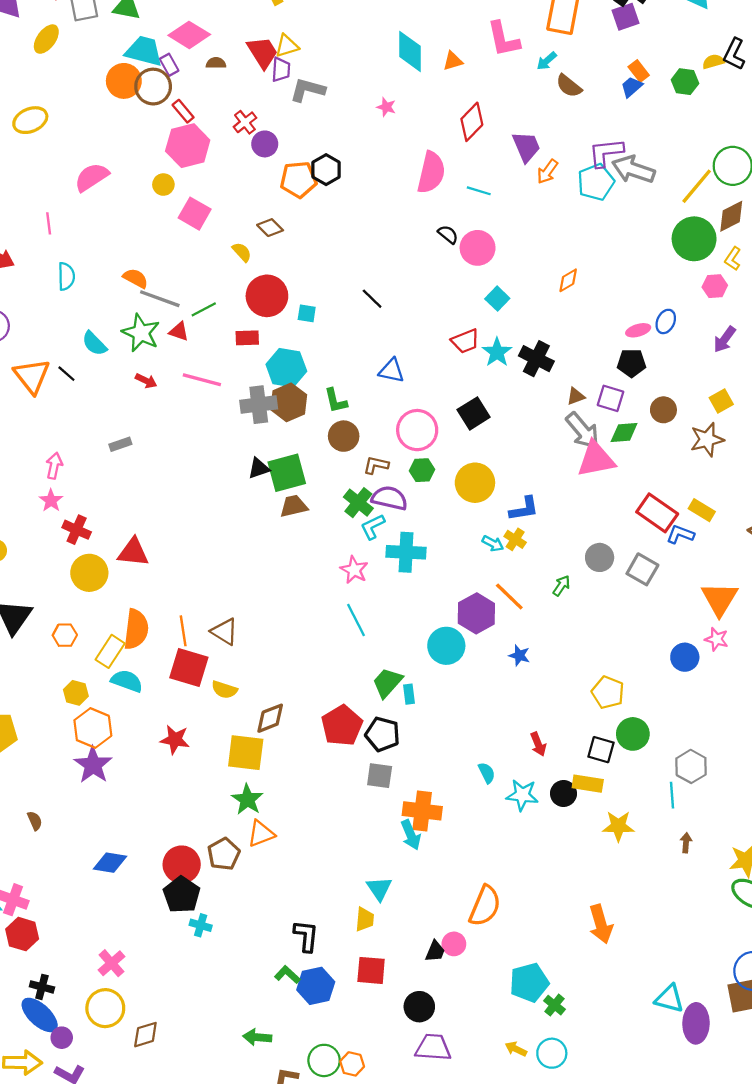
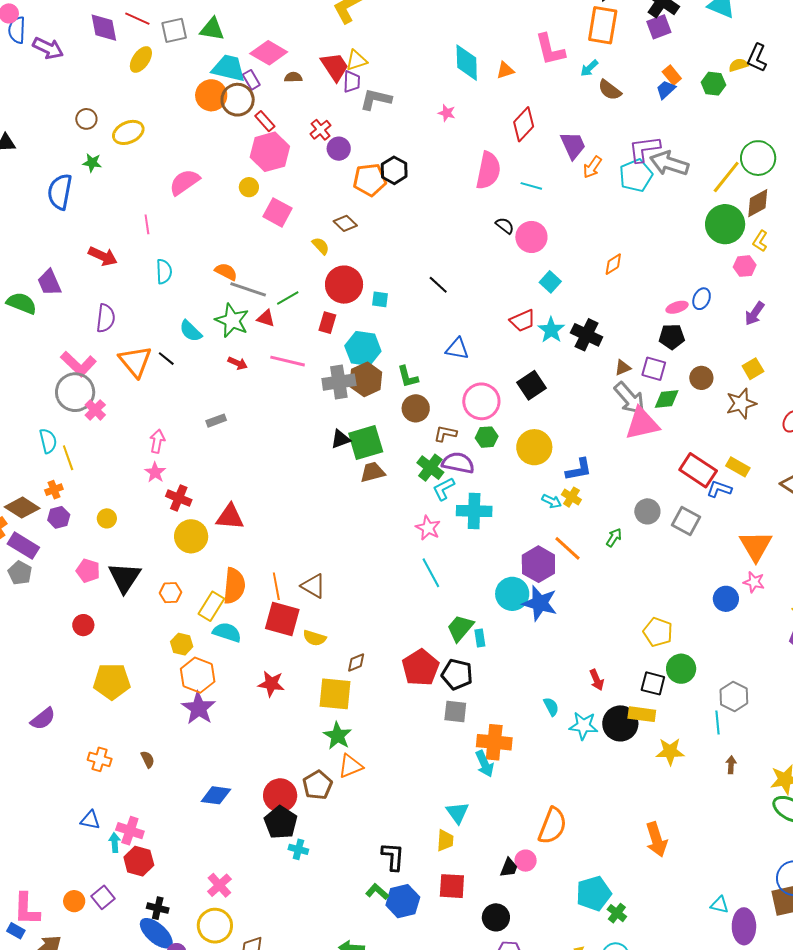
red rectangle: (247, 338) -> (327, 323), turned -70
blue star: (519, 655) -> (540, 603), moved, size x1.8
brown diamond: (270, 718) -> (356, 662), size x0.7
black circle: (563, 793) -> (620, 723), size x1.5
cyan triangle: (669, 999) -> (720, 905), size x0.7

